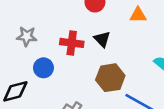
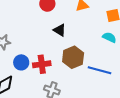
red cross: (72, 43) -> (42, 64), moved

